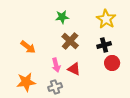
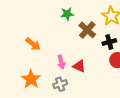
brown cross: (70, 41) -> (87, 30), moved
orange star: (26, 82) -> (31, 79), turned -30

